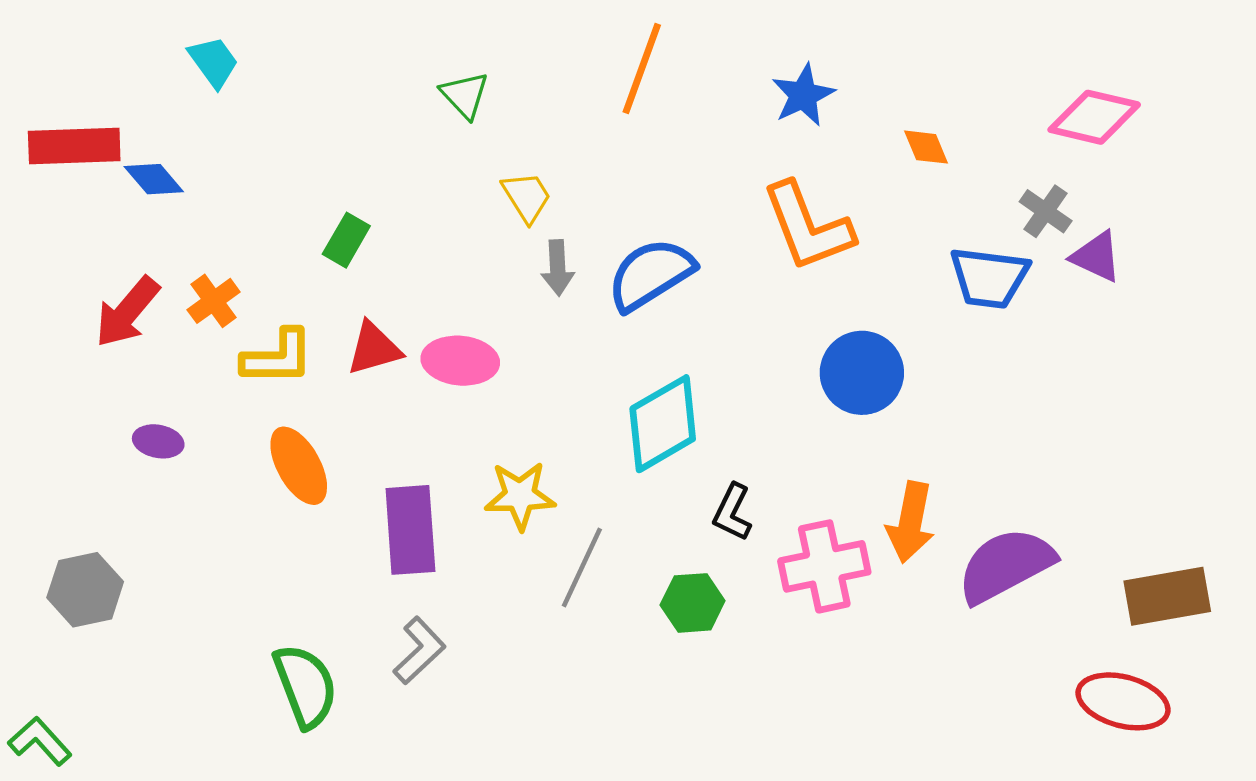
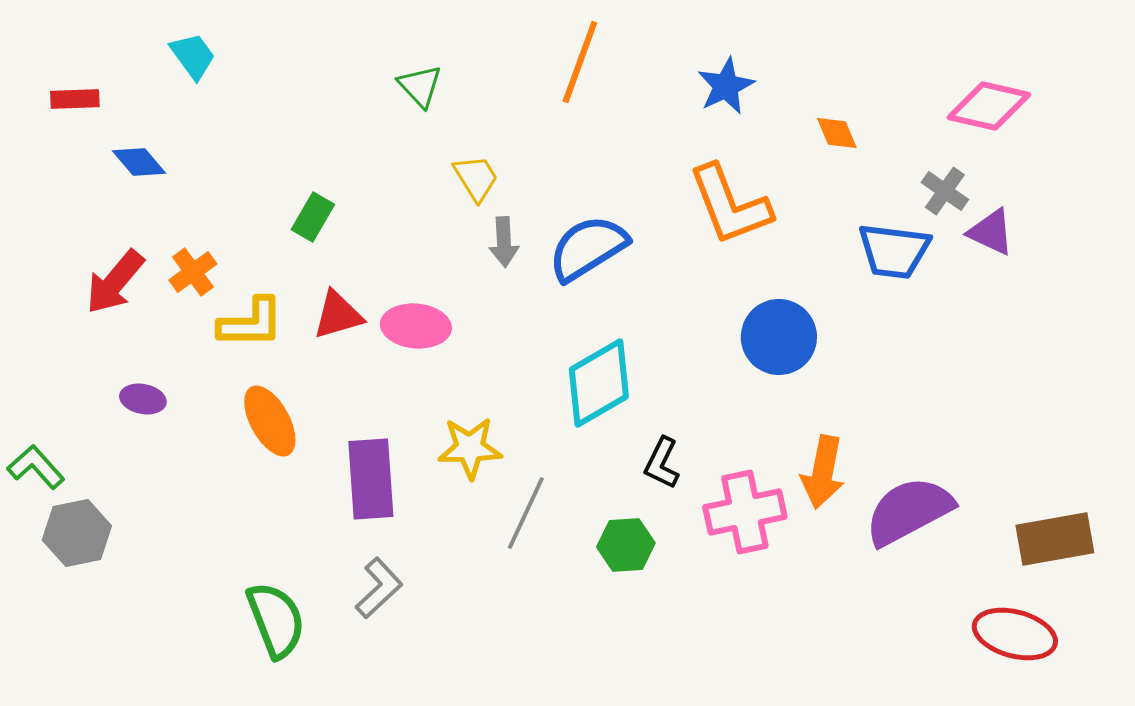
red rectangle: (74, 146) -> (75, 99), moved, size x0.6
green L-shape: (40, 741) -> (36, 467), moved

